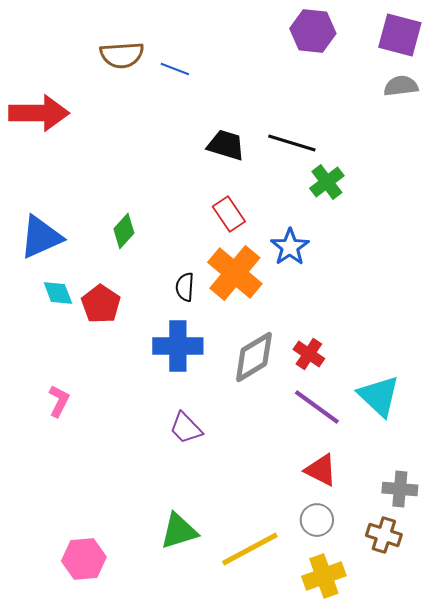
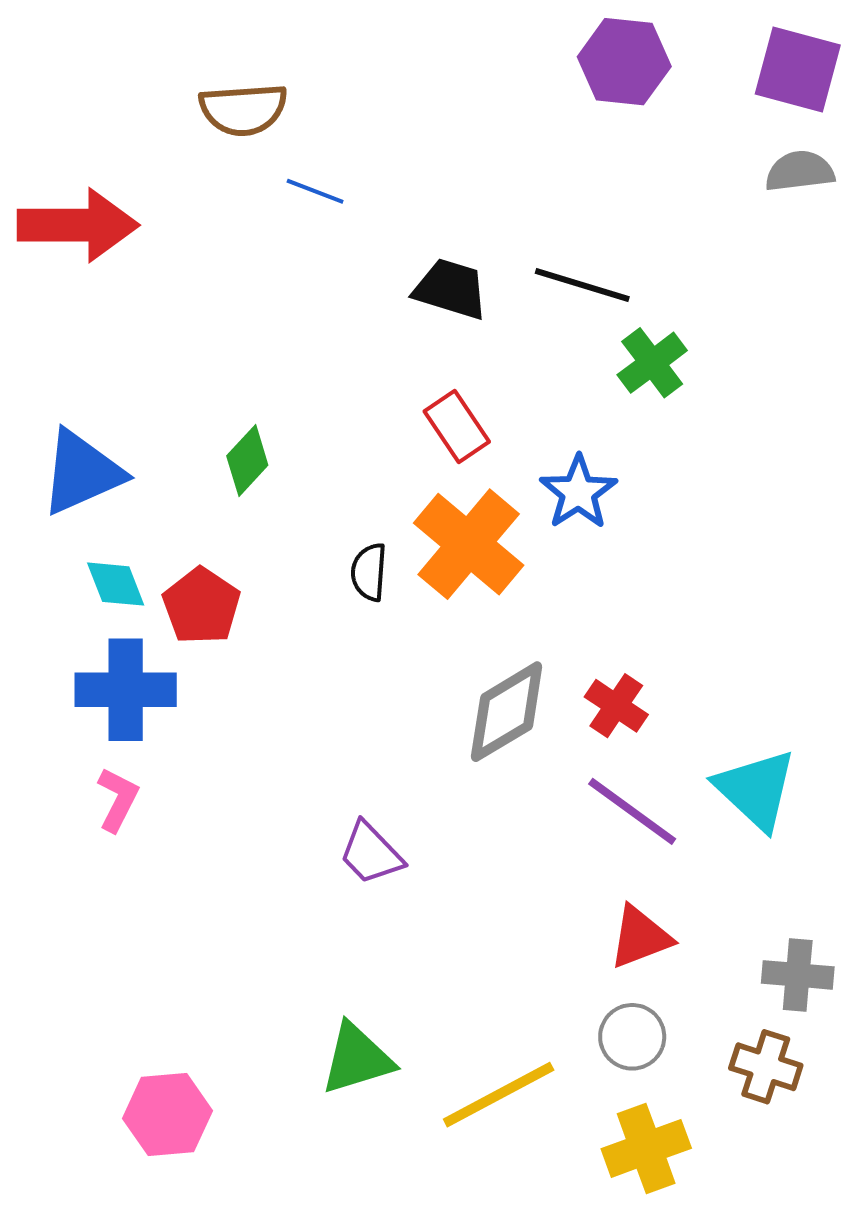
blue line: (175, 69) -> (315, 191), moved
blue cross: (178, 346) -> (126, 690), moved
red triangle: (321, 470) -> (640, 937), turned -48

